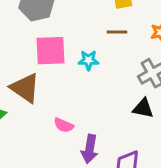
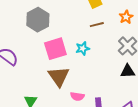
brown triangle: (25, 88) -> (59, 76), moved, turned 35

